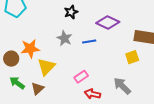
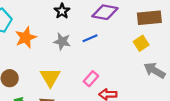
orange star: (30, 49) -> (26, 37), moved
gray arrow: (122, 86) -> (155, 70), moved

